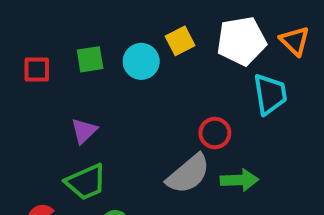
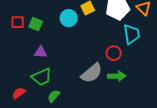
green square: (90, 59) -> (36, 24), moved, turned 32
purple triangle: (84, 131) -> (41, 52), turned 48
red circle: (215, 133) -> (114, 53), moved

